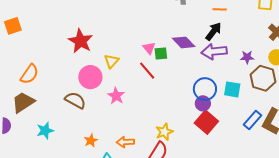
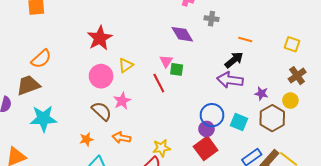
purple diamond: (184, 42) -> (182, 34), moved
brown semicircle: (75, 100) -> (102, 111), moved
cyan star: (45, 131) -> (43, 119), size x1.5
orange arrow: (125, 142) -> (121, 138), moved

